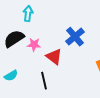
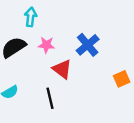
pink star: (34, 45) -> (46, 45), moved

